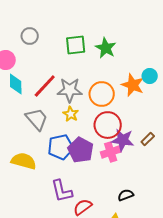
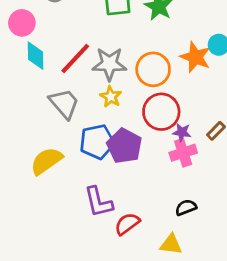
purple star: (123, 140) -> (182, 132), size x0.6
pink cross: (111, 152) -> (183, 153), moved
yellow semicircle: (24, 161) -> (46, 161), turned -50

